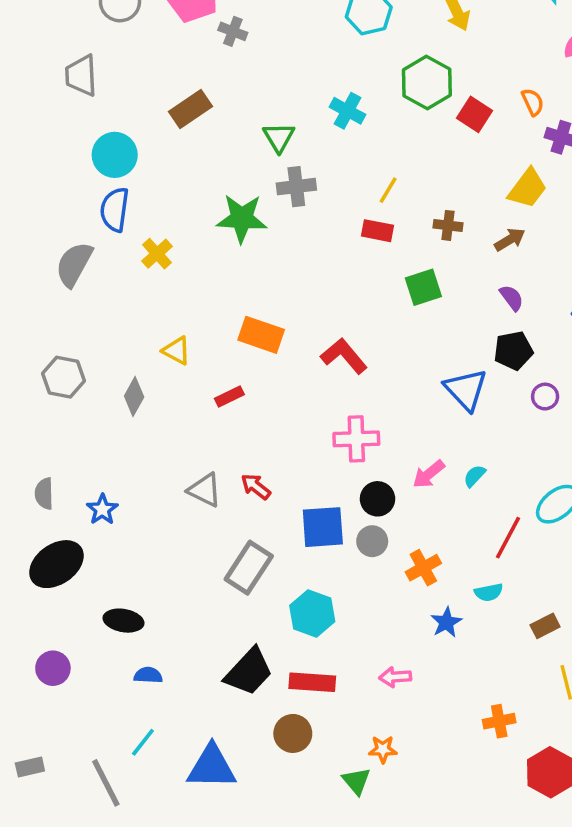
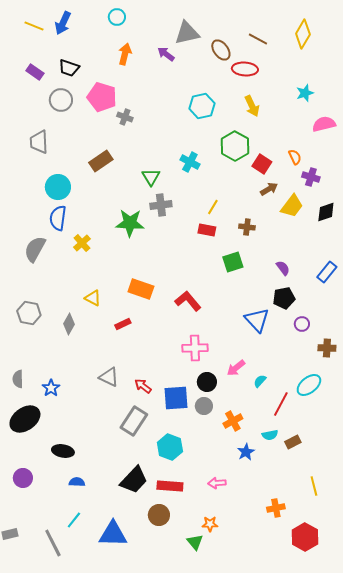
brown arrow: (510, 240) -> (269, 189), moved
cyan semicircle: (475, 476) -> (260, 381), moved
red arrow: (256, 486) -> (143, 386), moved
brown rectangle: (545, 626) -> (293, 442), moved

